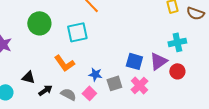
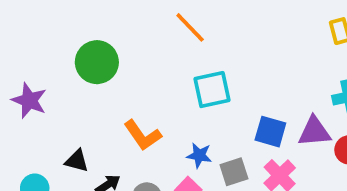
cyan square: (77, 32) -> (212, 90), moved
purple triangle: (158, 61) -> (314, 132), turned 30

